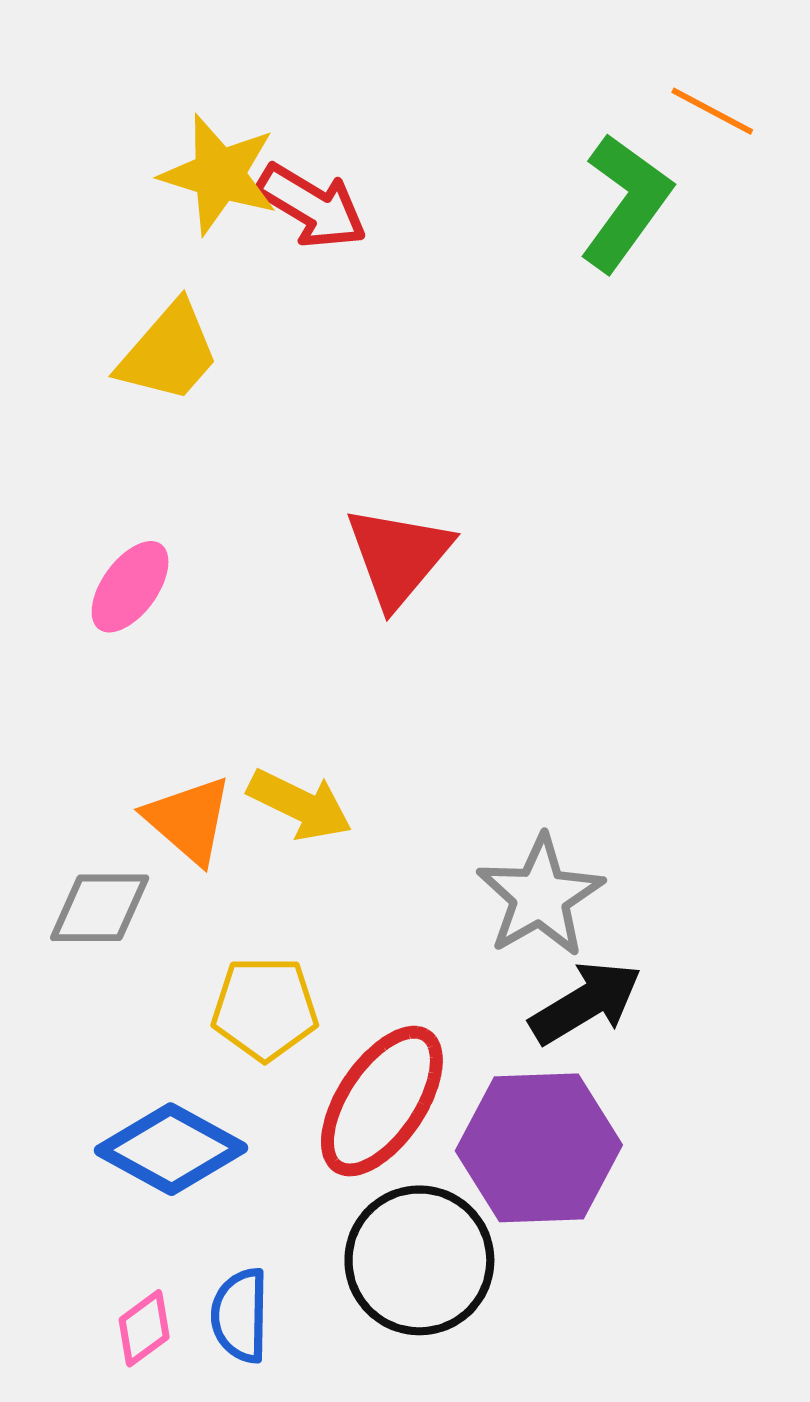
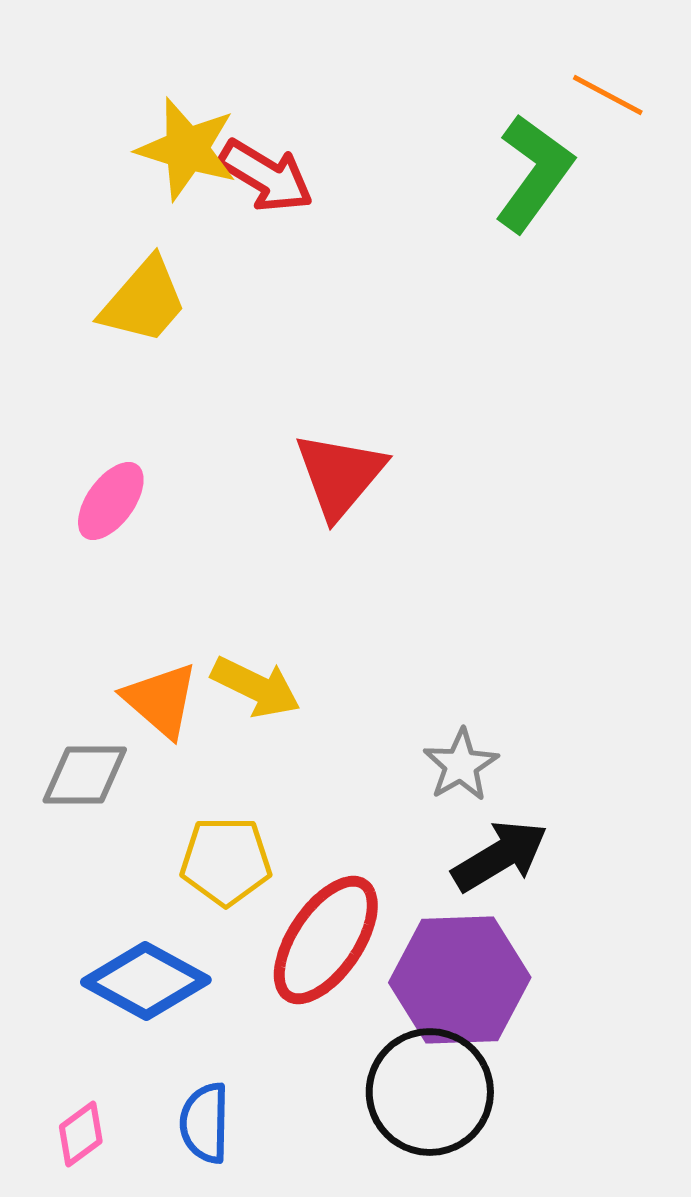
gray star: (540, 896) -> (461, 765), size x0.7
black circle: (419, 1260) -> (430, 1092), moved
pink diamond: (144, 1328) -> (81, 1134), moved

